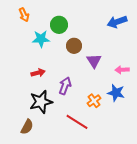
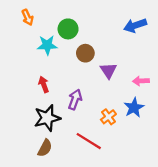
red arrow: (38, 73) -> (44, 84), turned -96
blue star: (116, 93) -> (134, 108), turned 30
brown semicircle: (27, 127) -> (45, 148), moved

